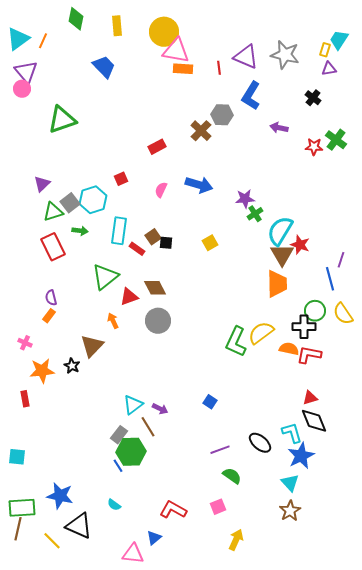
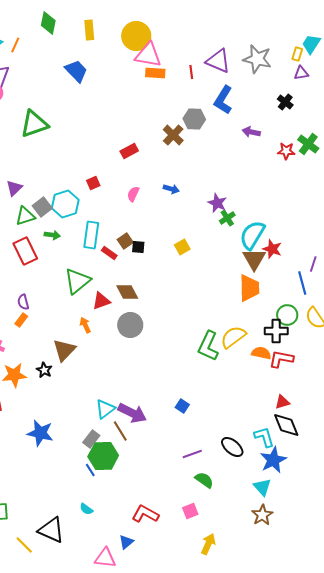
blue arrow: (199, 185) -> (171, 189), size x0.6
purple star: (245, 199) -> (217, 203), turned 30
purple arrow: (160, 409) -> (132, 413), size x1.8
blue star: (60, 496) -> (40, 433), moved

